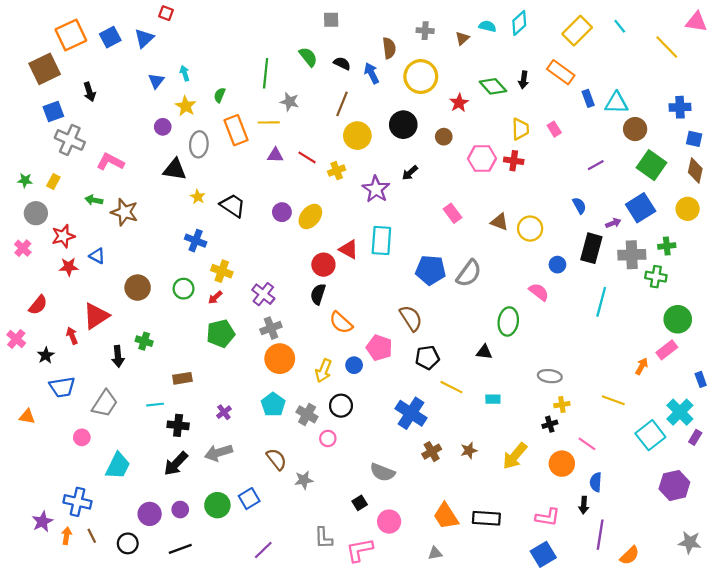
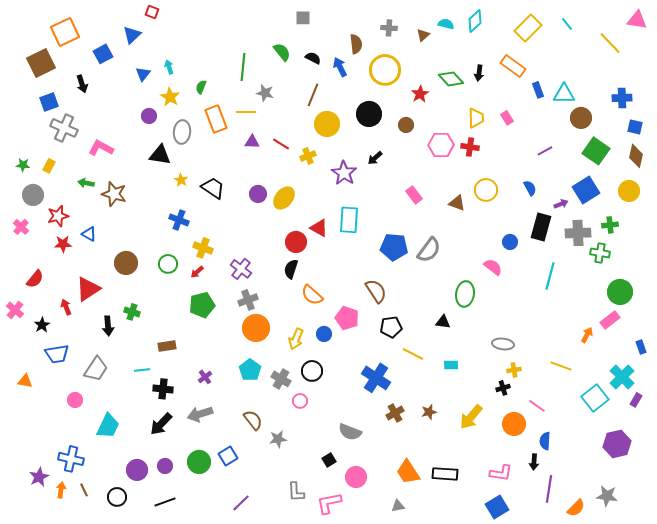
blue square: (110, 37) -> (103, 54), moved
yellow circle: (530, 229) -> (486, 190), moved
gray star: (690, 542) -> (607, 496), moved

